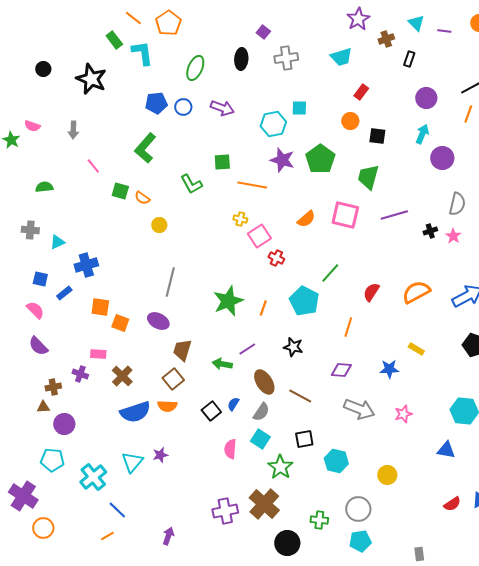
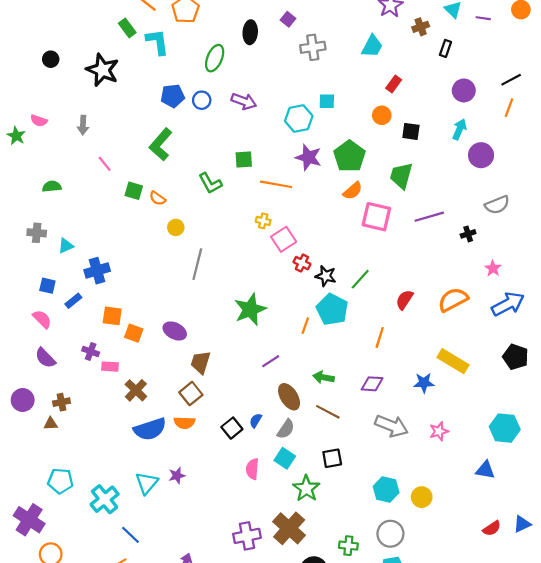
cyan trapezoid: (341, 57) -> (372, 46), turned -45
black ellipse: (241, 59) -> (250, 32), moved
gray semicircle: (457, 204) -> (497, 205), turned 55
orange semicircle: (306, 219) -> (353, 191), moved
pink star: (453, 236) -> (493, 268), moved
gray line: (170, 282) -> (197, 264), moved
orange line: (263, 308) -> (305, 326), moved
black star: (293, 347) -> (326, 276), moved
yellow rectangle: (416, 349) -> (453, 361), size x1.8
green arrow: (222, 364) -> (324, 377), moved
purple cross: (80, 374) -> (91, 351), moved
purple circle: (64, 424) -> (23, 400), moved
cyan hexagon: (336, 461) -> (386, 490), moved

